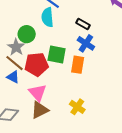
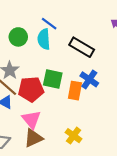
black rectangle: (83, 24) -> (82, 47), size x1.6
green circle: (27, 34) -> (18, 37), moved
blue cross: (86, 43) -> (89, 79), moved

